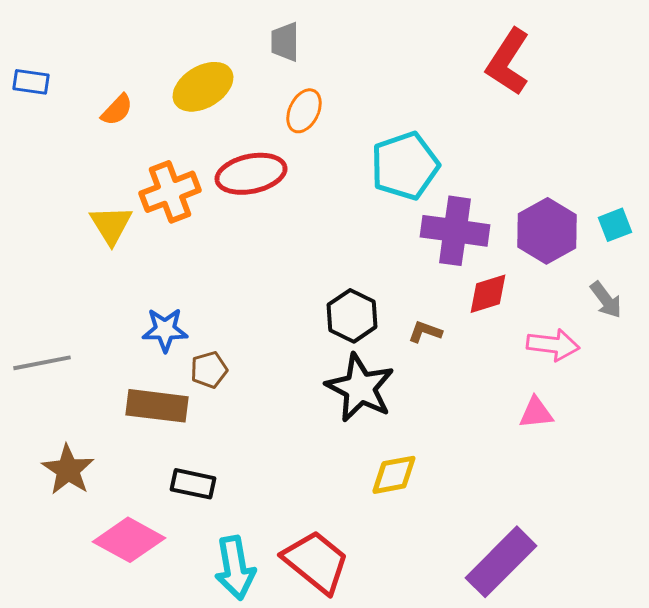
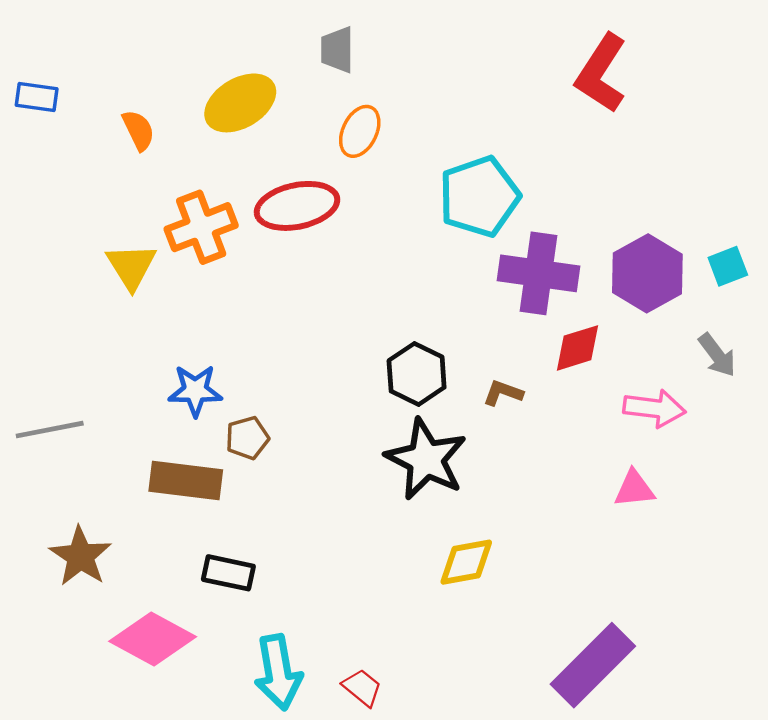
orange semicircle: (117, 110) -> (138, 130), turned -69
red trapezoid: (316, 562) -> (362, 688), moved, size x0.5

